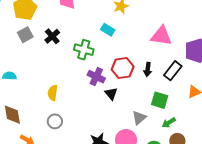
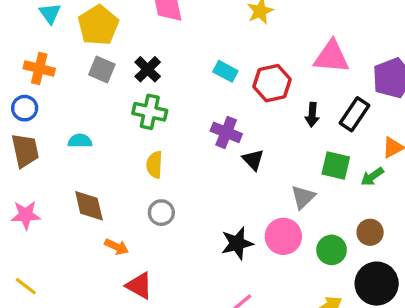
cyan rectangle: (108, 30) -> (225, 71), moved
gray square: (25, 35) -> (102, 70), turned -35
green cross: (84, 50) -> (150, 112), moved
red hexagon: (123, 68) -> (272, 83), moved
green arrow: (169, 123) -> (372, 177), moved

